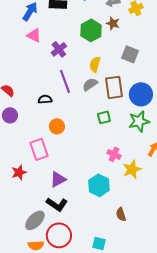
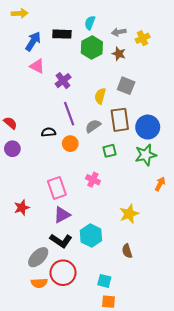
green hexagon: (91, 30) -> (92, 48), moved
gray square: (130, 54) -> (126, 86), moved
gray semicircle: (90, 84) -> (93, 126), moved
orange circle: (57, 126) -> (70, 144), moved
pink rectangle: (39, 149) -> (57, 188), moved
pink cross: (114, 154) -> (93, 180), moved
yellow star: (132, 169) -> (129, 214), moved
cyan hexagon: (99, 185) -> (91, 235), moved

